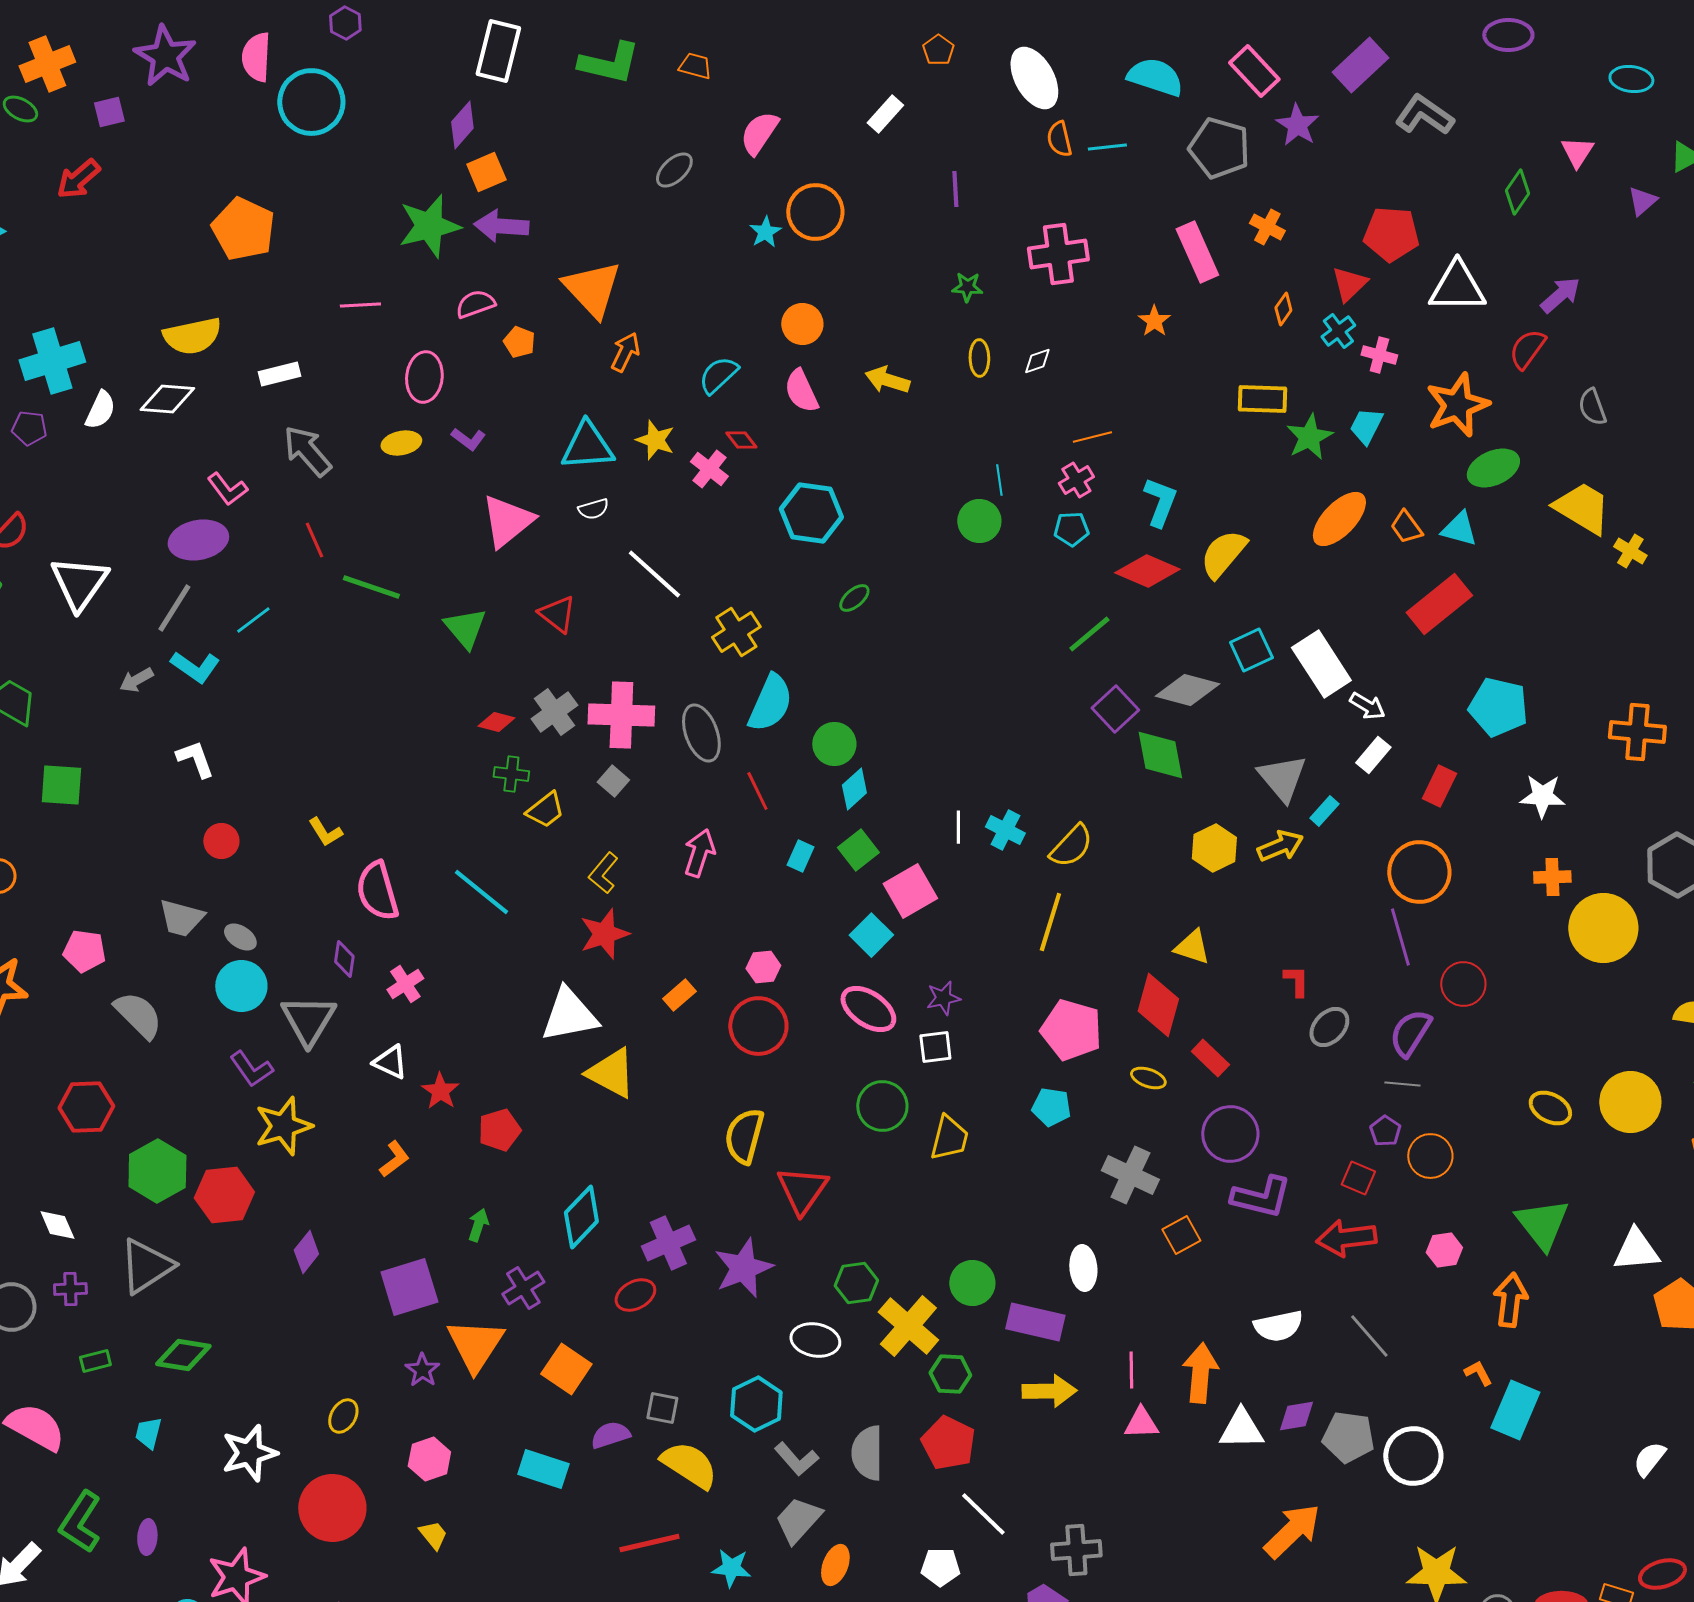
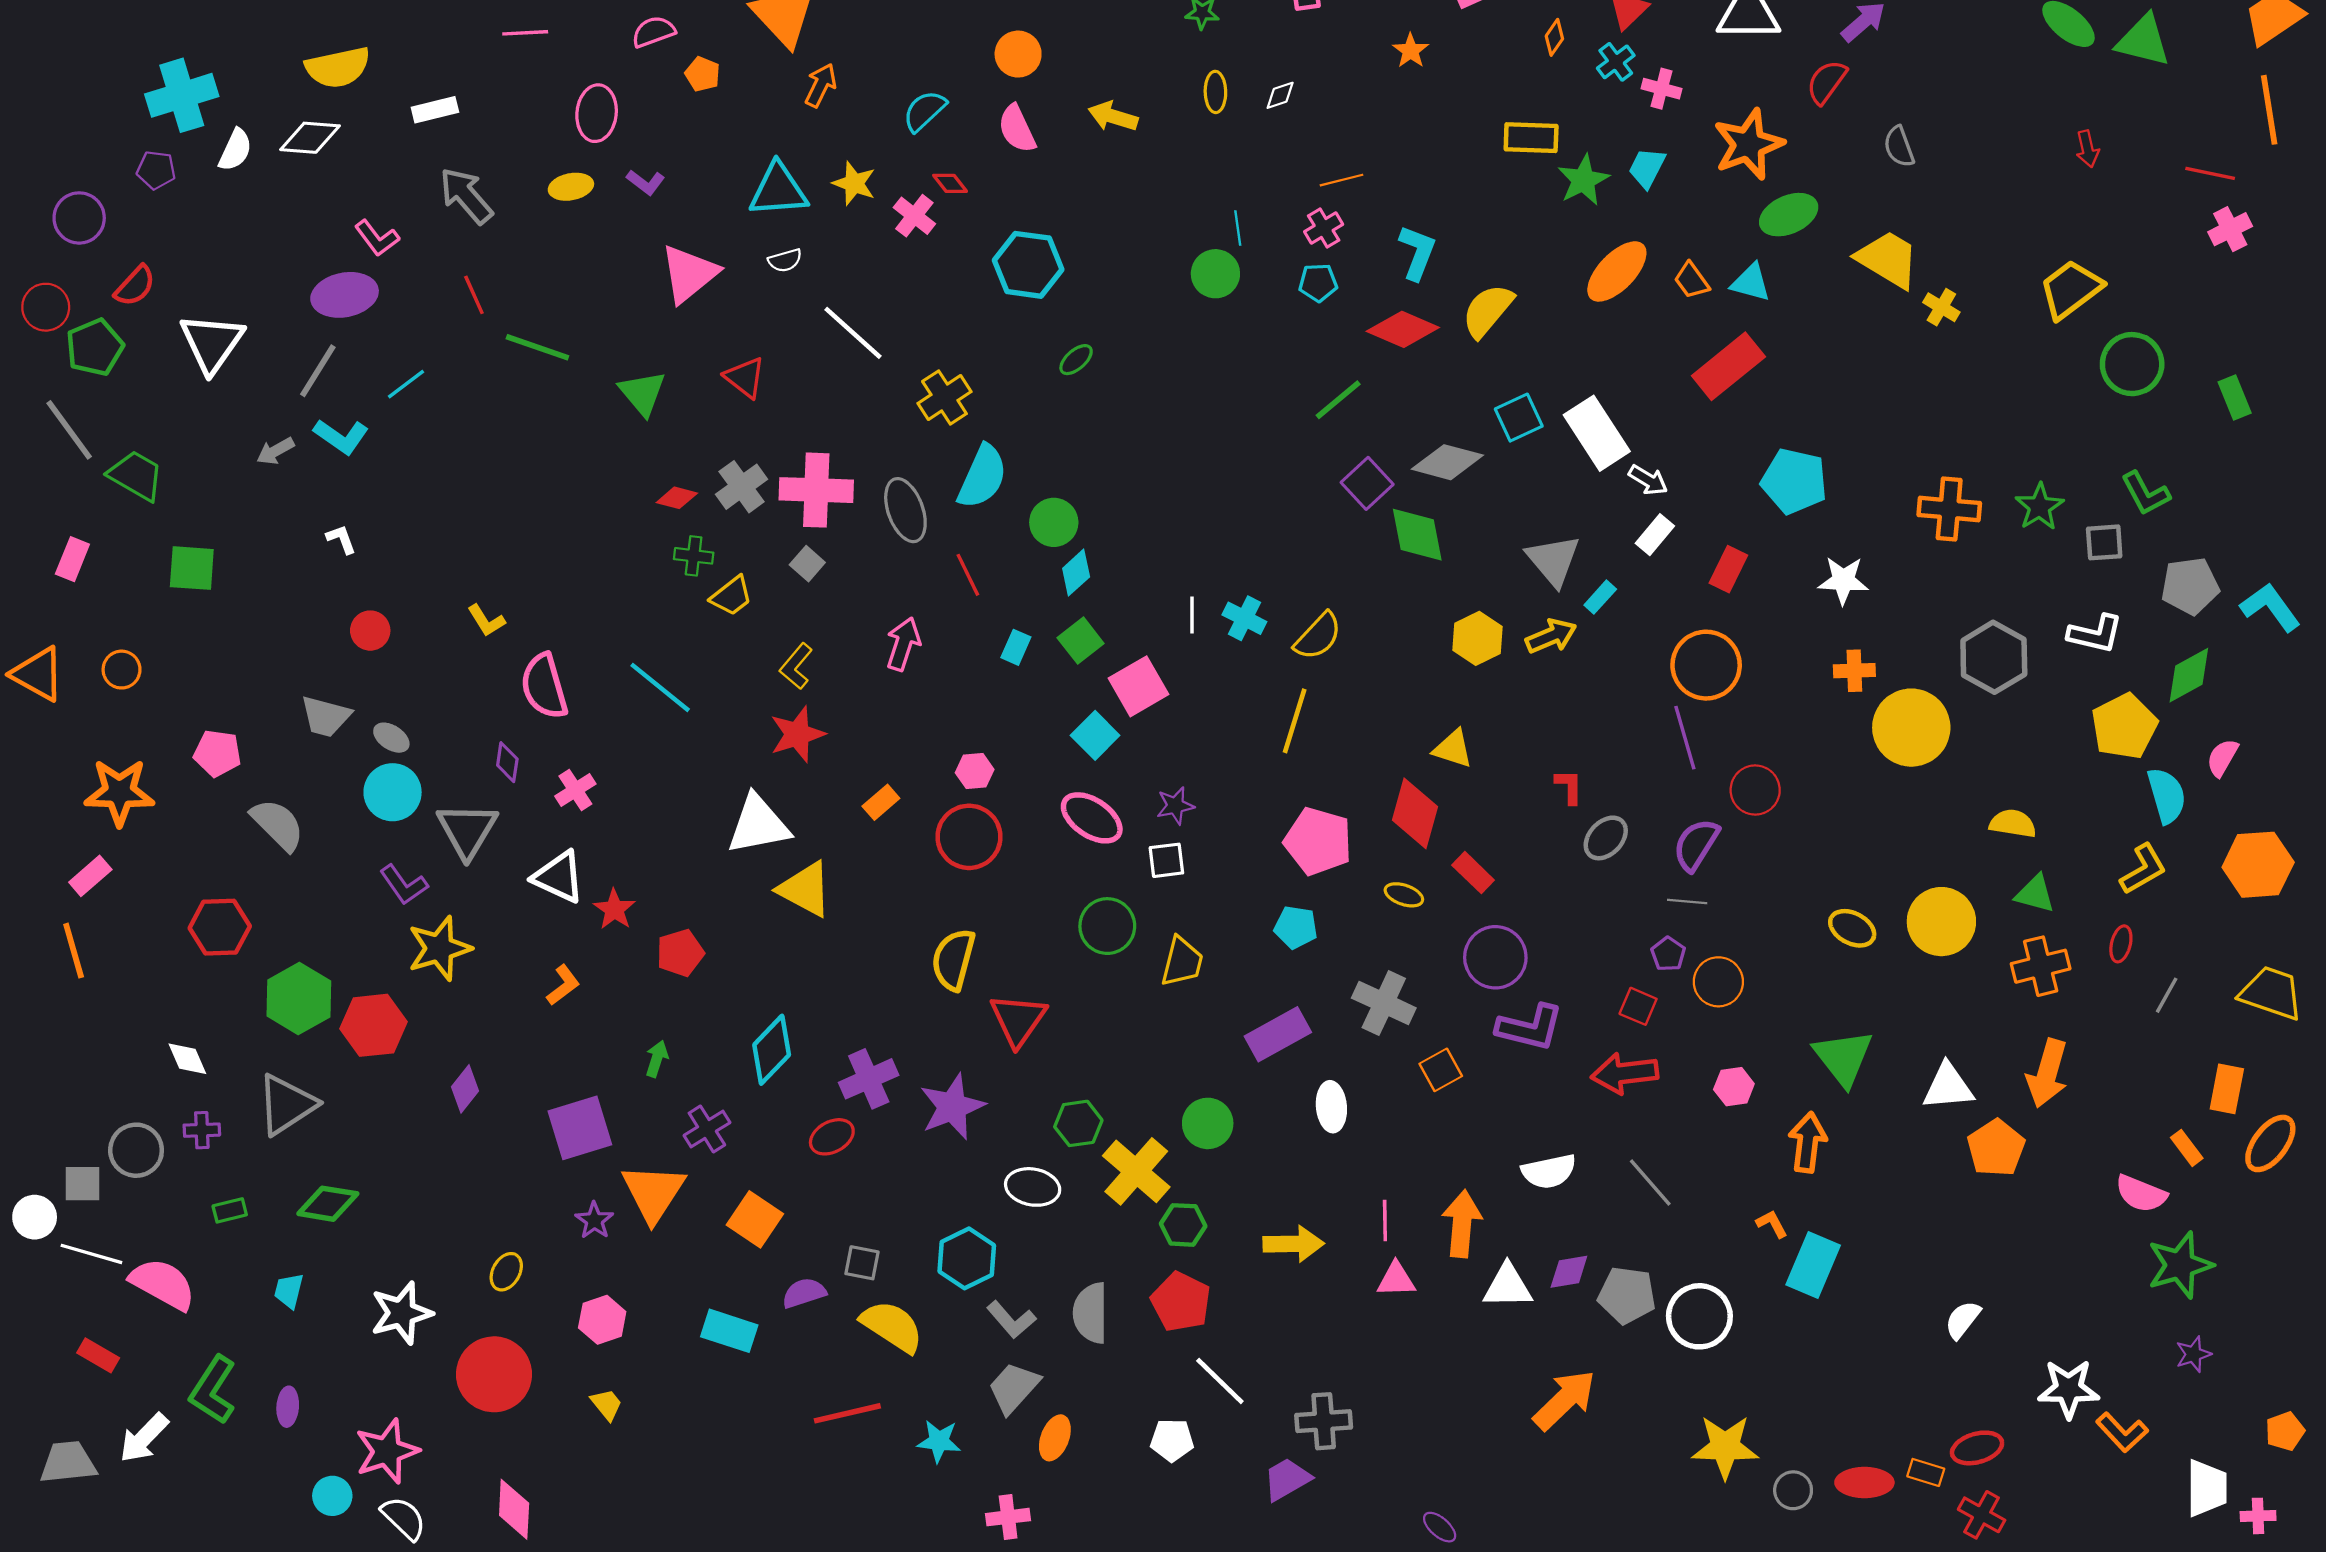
white L-shape: (195, 759) -> (341, 539), size x0.7
white triangle: (390, 1062) -> (559, 877), size x1.4
purple rectangle: (1035, 1322) -> (1278, 1034), moved, turned -42

